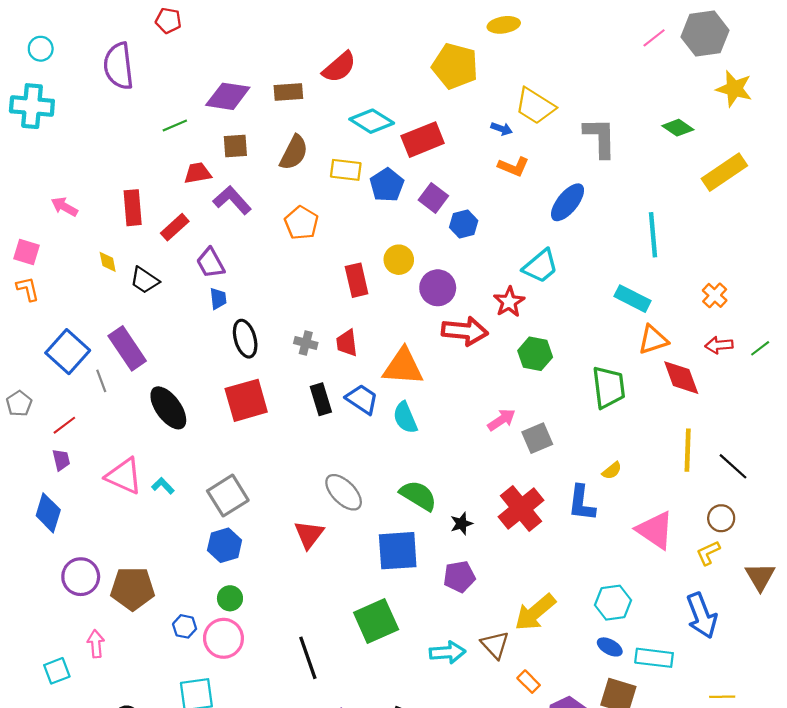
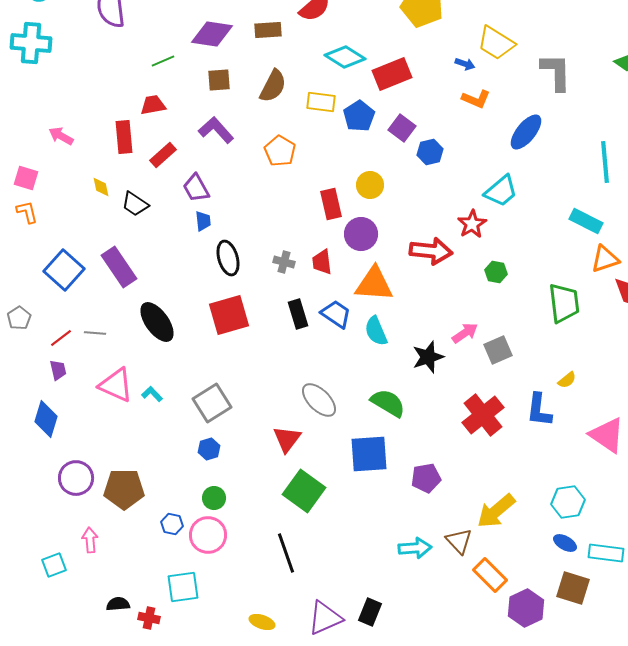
red trapezoid: (198, 173) -> (153, 105), moved
purple circle: (438, 288) -> (361, 234), moved
green hexagon: (535, 354) -> (496, 272), size x0.7
gray line: (101, 381) -> (95, 333), moved, turned -65
black star: (462, 524) -> (428, 357), moved, size x1.5
blue hexagon: (225, 545) -> (209, 449), size x0.7
green square: (376, 621) -> (304, 491), moved, turned -30
orange rectangle: (529, 682) -> (490, 575), size x1.6

